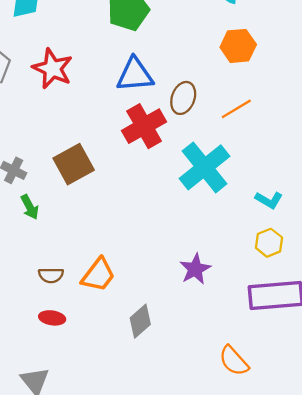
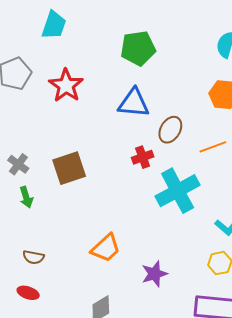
red cross: (144, 126) -> (143, 157), moved, size x0.6
orange trapezoid: (98, 275) -> (106, 248), moved

